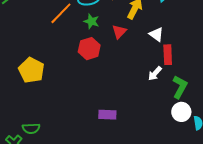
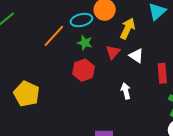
white triangle: (156, 34) -> (136, 56), moved
white arrow: (155, 74) -> (126, 91), moved, turned 126

